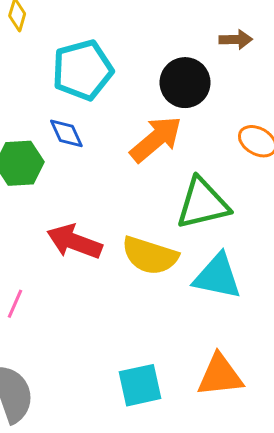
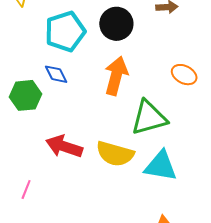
black circle: (185, 83) -> (116, 24), moved
orange arrow: (156, 139) -> (116, 76), turned -33

